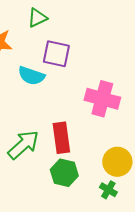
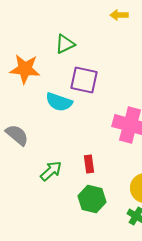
red rectangle: (61, 138) -> (89, 164), size x0.6
green arrow: (23, 145) -> (51, 171), size x0.7

